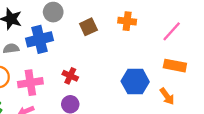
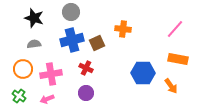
orange cross: (127, 21) -> (123, 29), moved
brown square: (88, 27) -> (97, 43), moved
blue cross: (39, 39) -> (72, 40), moved

